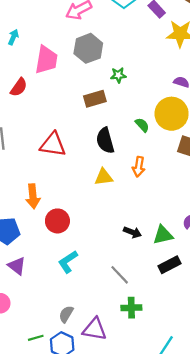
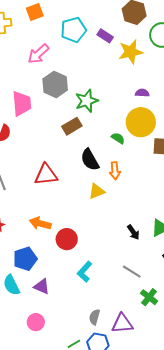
green star: (118, 75) -> (87, 101), size x1.6
orange arrow: (139, 167) -> (115, 171), moved
orange arrow: (33, 196) -> (40, 223), turned 125
black arrow: (132, 232) -> (133, 232), turned 49
green cross: (131, 308) -> (149, 297), turned -36

